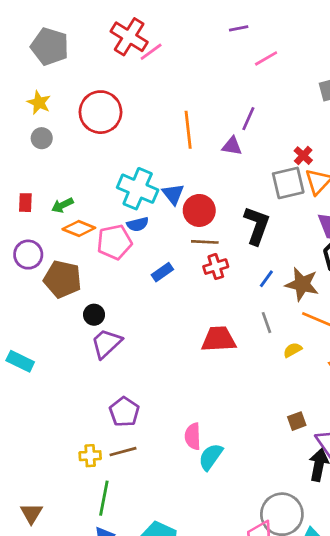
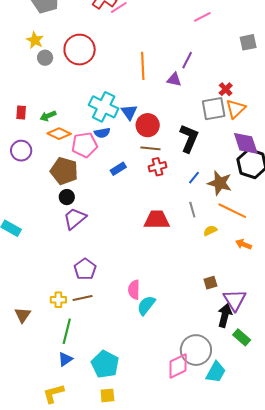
gray circle: (42, 138) -> (45, 58), moved
brown pentagon: (62, 279) -> (64, 171), moved
brown triangle: (31, 513) -> (23, 315), moved

